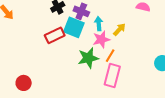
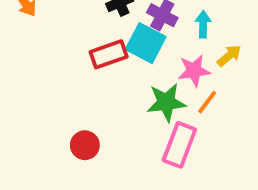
cyan arrow: (99, 24) -> (203, 24), moved
pink rectangle: (112, 75) -> (179, 145), moved
red circle: (24, 83) -> (85, 145), moved

